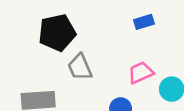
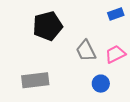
gray trapezoid: (80, 67) -> (86, 51), moved

